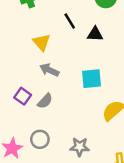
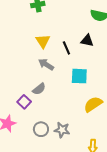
black line: (70, 21) -> (66, 48), moved
purple square: (23, 96) -> (24, 102), moved
gray circle: (40, 139) -> (41, 129), moved

